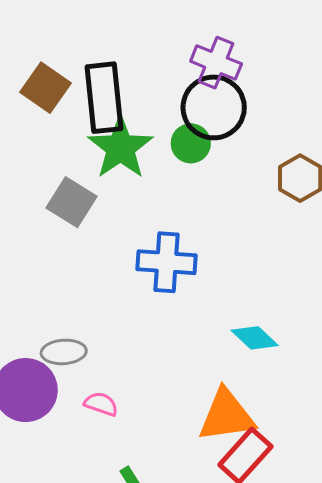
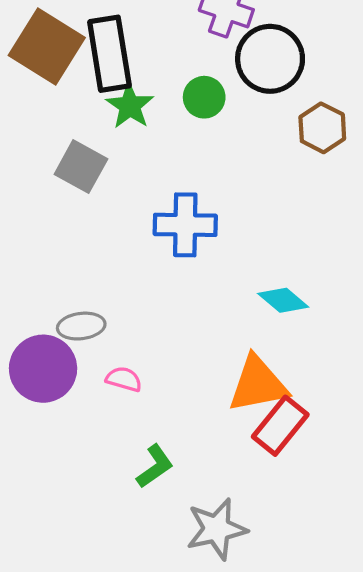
brown square: (45, 88) -> (47, 46), size x1.4
black circle: (214, 107) -> (270, 59), moved
green star: (120, 148) -> (130, 106), size x0.7

